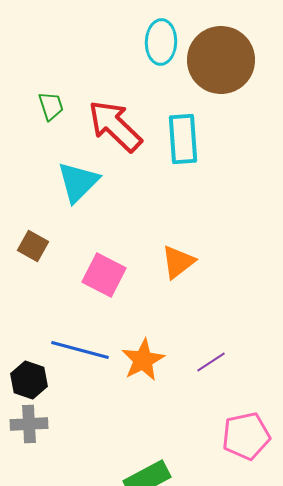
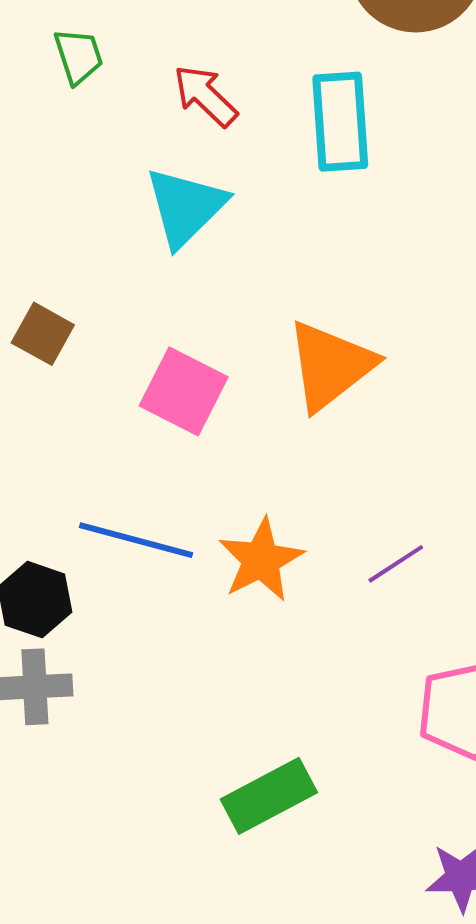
red arrow: (115, 126) -> (205, 96), size x0.6
cyan triangle: (78, 182) -> (186, 207), moved
orange triangle: (178, 262) -> (330, 366), size x1.4

